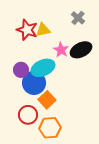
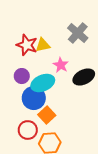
gray cross: (78, 18) -> (78, 33), size x1.5
black ellipse: (81, 50) -> (84, 77), moved
purple circle: (21, 70) -> (22, 76), moved

